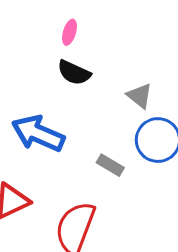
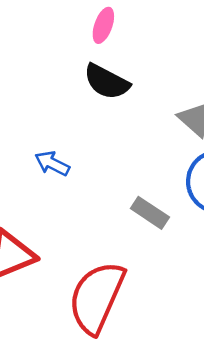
blue arrow: (38, 133) -> (52, 163), size x0.5

